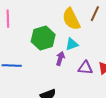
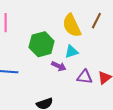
purple arrow: (60, 58) -> (59, 66), turned 96

